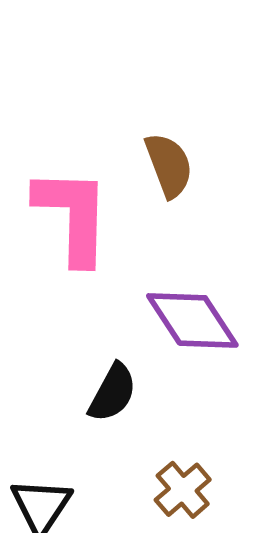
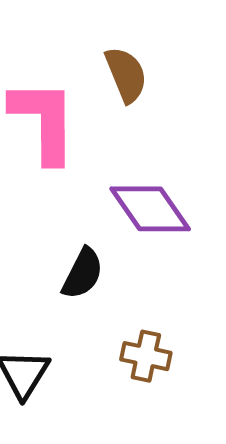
brown cross: (183, 490) -> (146, 356), turned -36

